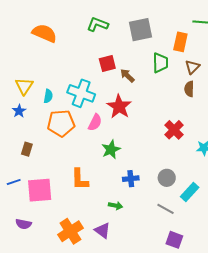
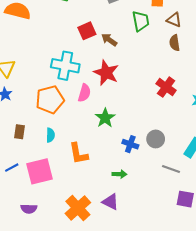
brown triangle: (192, 67) -> (174, 20), turned -42
cyan semicircle: (48, 96) -> (50, 135), moved
gray circle: (167, 178) -> (156, 139), moved
blue cross: (131, 179) -> (130, 144), turned 35

